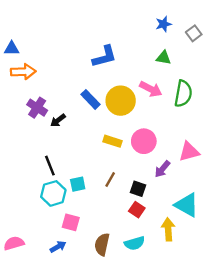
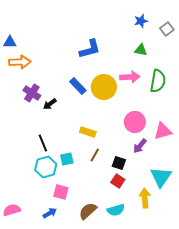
pink arrow: (151, 89) -> (130, 77), turned -30
yellow rectangle: (112, 141) -> (88, 132), moved
pink circle: (144, 141) -> (135, 122), moved
cyan triangle: (187, 205) -> (161, 177), turned 35
brown semicircle: (102, 244) -> (88, 211), turned 36

